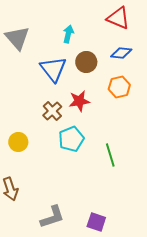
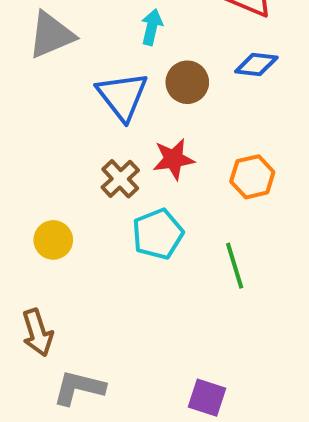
gray triangle: (17, 38) -> (51, 35), turned 48
orange hexagon: (119, 87) -> (252, 177), moved
gray L-shape: (52, 217) -> (79, 388), moved, turned -148

